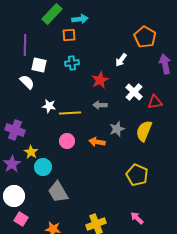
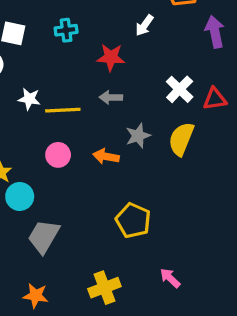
red star: (100, 80) -> (111, 57), turned 30
white cross: (134, 92) -> (180, 89), moved
red triangle: (155, 102) -> (215, 99), moved
yellow pentagon: (137, 175) -> (133, 220), moved
gray trapezoid: (58, 192) -> (44, 236), turned 60

